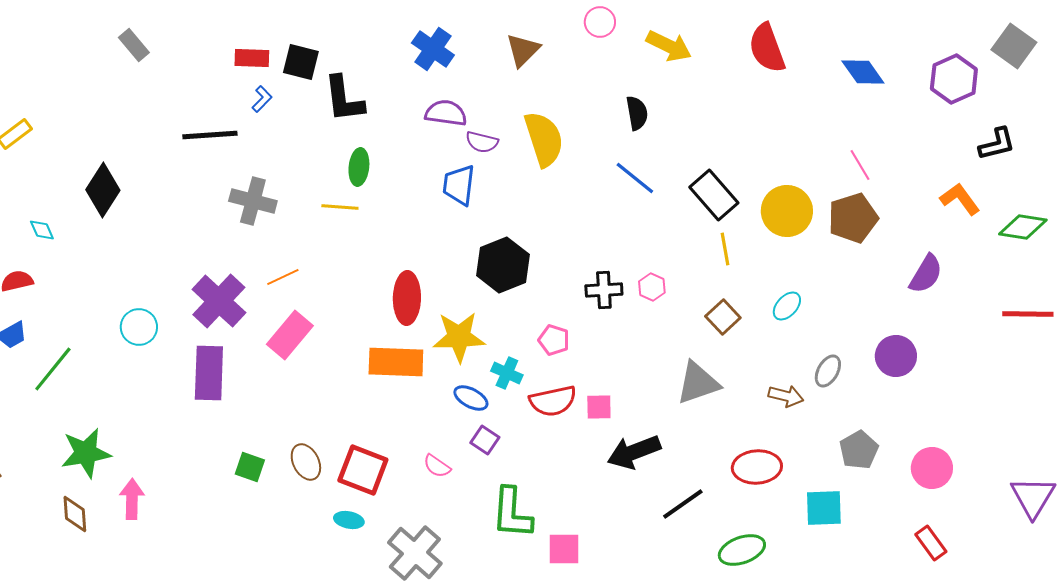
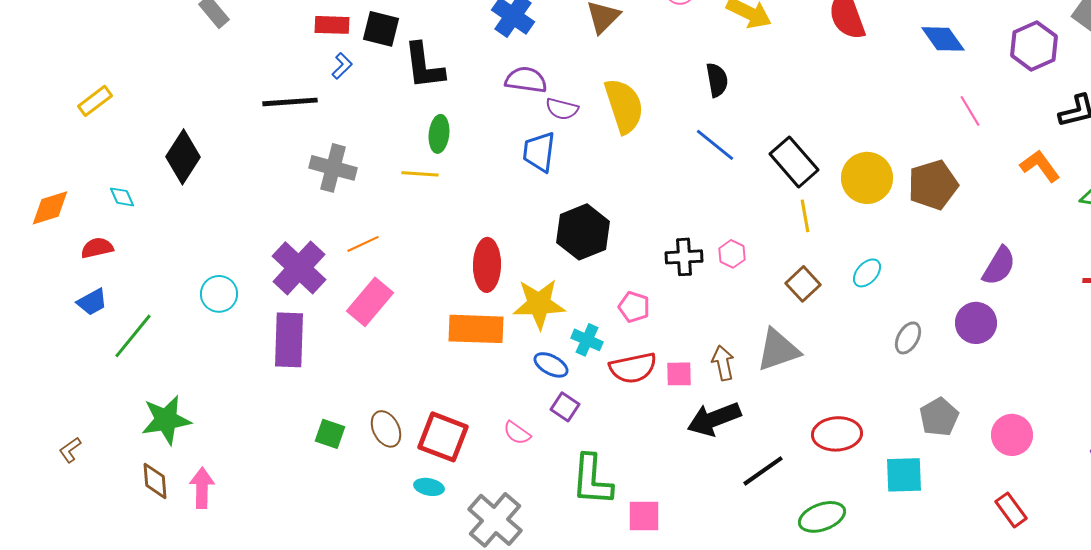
pink line: (860, 165) -> (970, 111), moved
purple semicircle: (926, 274) -> (999, 266), moved
brown arrow: (786, 396) -> (723, 363), moved, turned -116
pink arrow: (132, 499) -> (202, 488), moved

